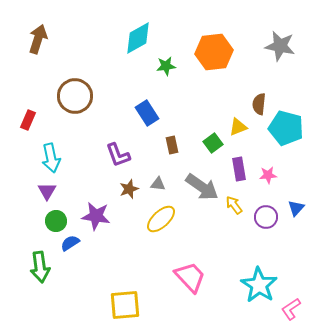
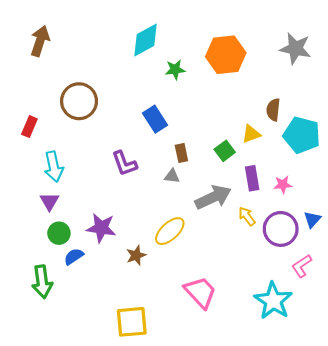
gray triangle: (158, 184) -> (172, 176), moved
gray arrow: (202, 187) -> (213, 197), turned -60
brown star: (129, 189) -> (136, 255), moved
purple circle: (266, 217) -> (281, 229), size x1.4
pink L-shape: (291, 309) -> (302, 266), moved

